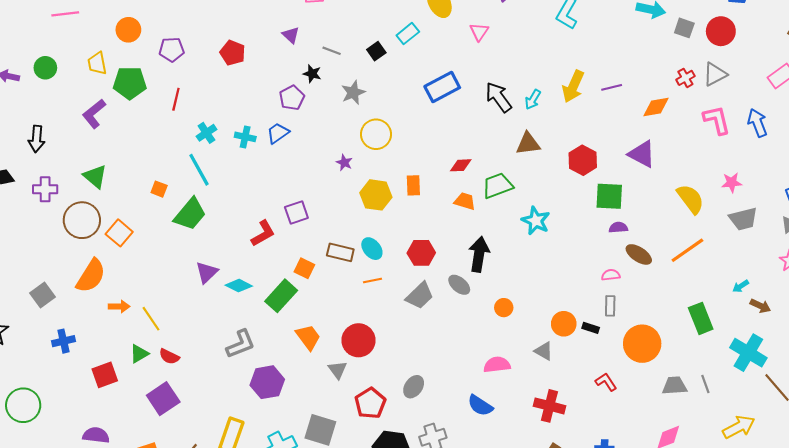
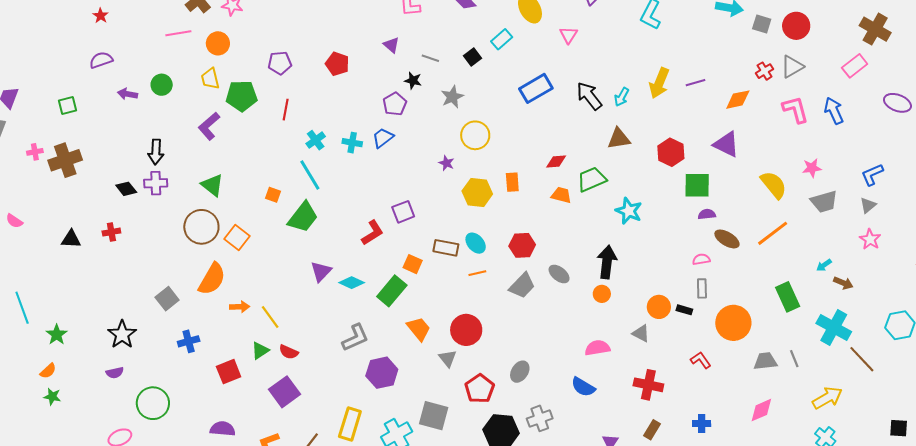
orange circle: (128, 30) -> (218, 43), moved
purple cross: (45, 189) -> (156, 183), moved
black arrow: (479, 254) -> (607, 262), moved

